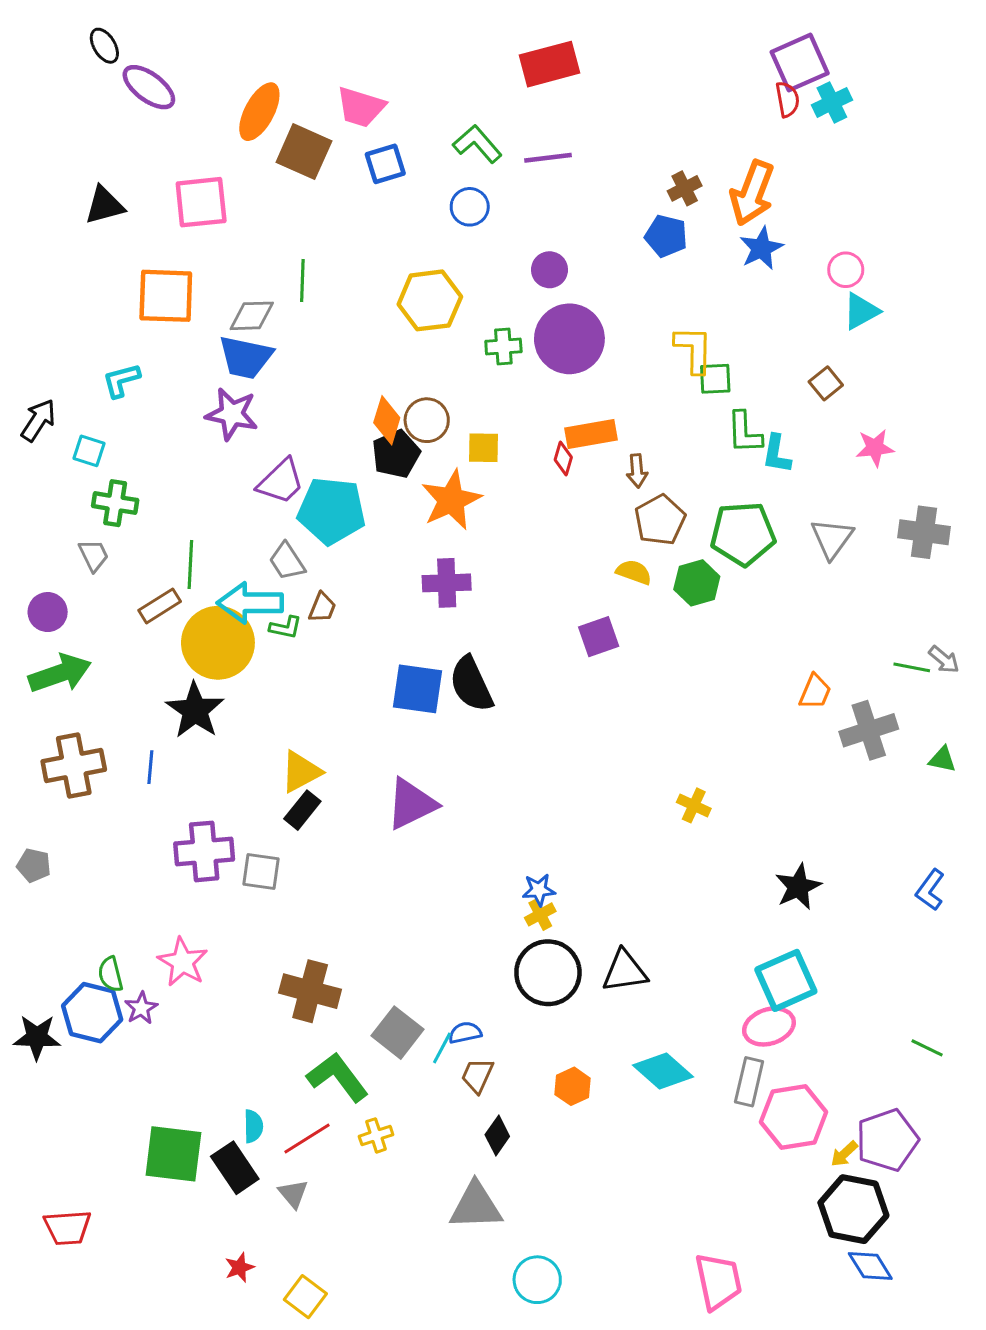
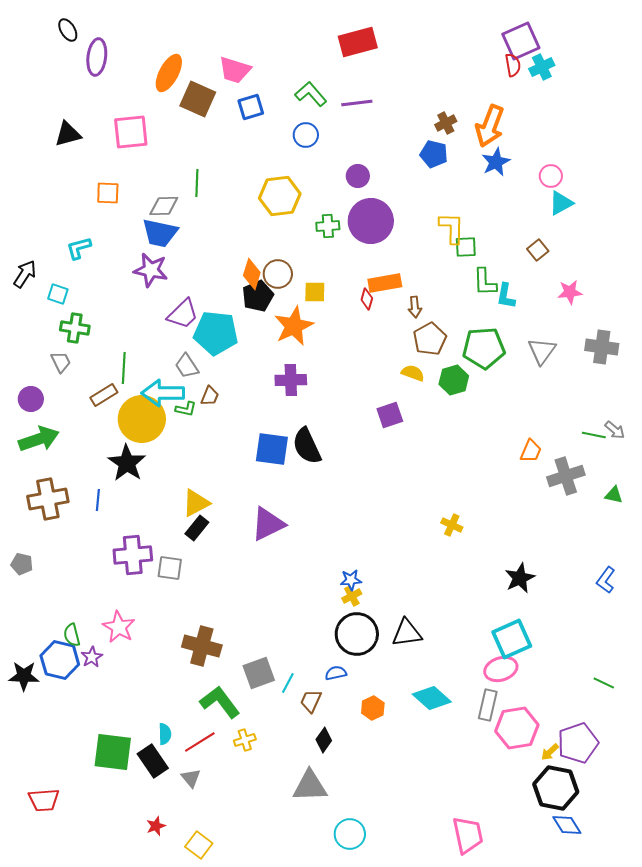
purple ellipse: (149, 87) -> (97, 57), turned 60
orange square: (166, 296) -> (108, 193), size x0.6
gray square: (398, 1033) -> (259, 673), turned 32
blue semicircle: (465, 1033) -> (336, 673), moved

